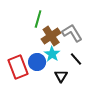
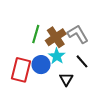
green line: (38, 19) -> (36, 34), moved
red rectangle: (18, 67) -> (21, 70), turned 35

